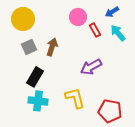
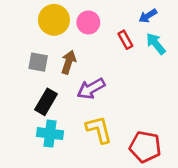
pink circle: (78, 17) -> (88, 22), moved
yellow circle: (23, 19) -> (54, 20), moved
gray square: (29, 47) -> (38, 62), turned 35
purple arrow: (91, 67) -> (91, 89), moved

